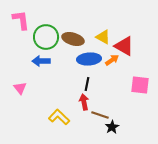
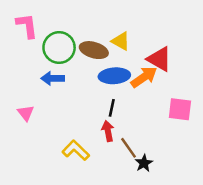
yellow triangle: (103, 37) -> (121, 41), moved
orange arrow: (112, 60) -> (144, 77), size x1.5
brown line: (100, 115) -> (128, 148), turned 36

